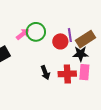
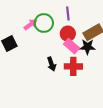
purple line: (70, 35) -> (68, 14), moved
pink rectangle: (84, 72) -> (72, 46), moved, turned -56

